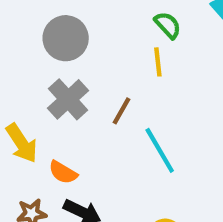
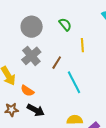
green semicircle: (168, 25) -> (65, 24), moved
yellow line: (158, 62) -> (82, 45), moved

